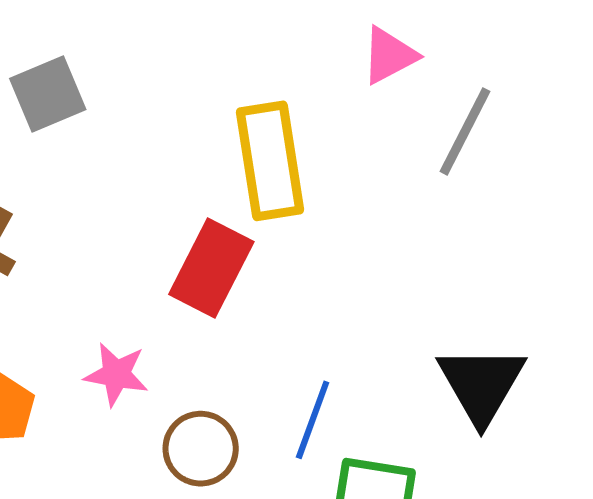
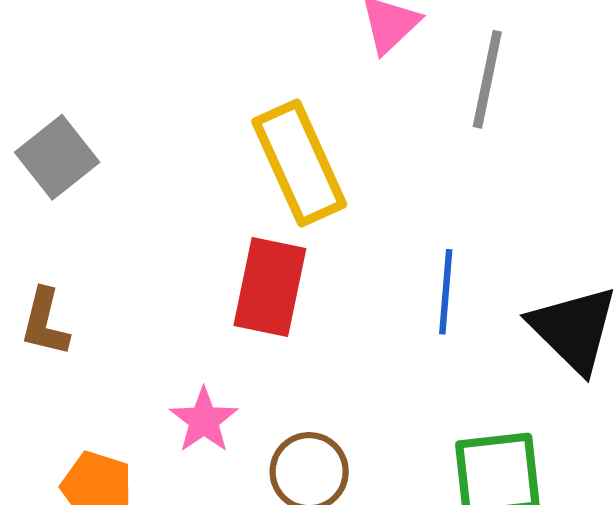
pink star: (116, 374) -> (204, 420), turned -30
blue line: (313, 420) -> (446, 292), moved

